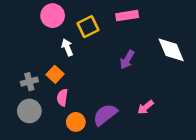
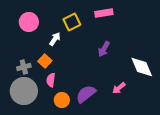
pink circle: (53, 16) -> (29, 22), moved
white arrow: (67, 47) -> (55, 39), turned 56
white diamond: (171, 50) -> (142, 67), moved
gray circle: (29, 111) -> (24, 91), size x1.4

